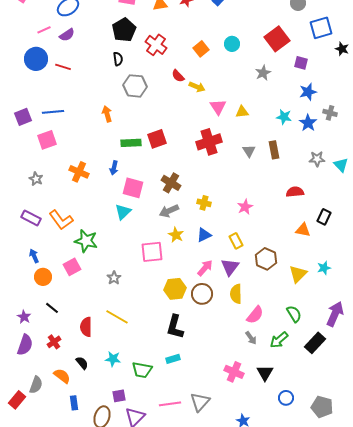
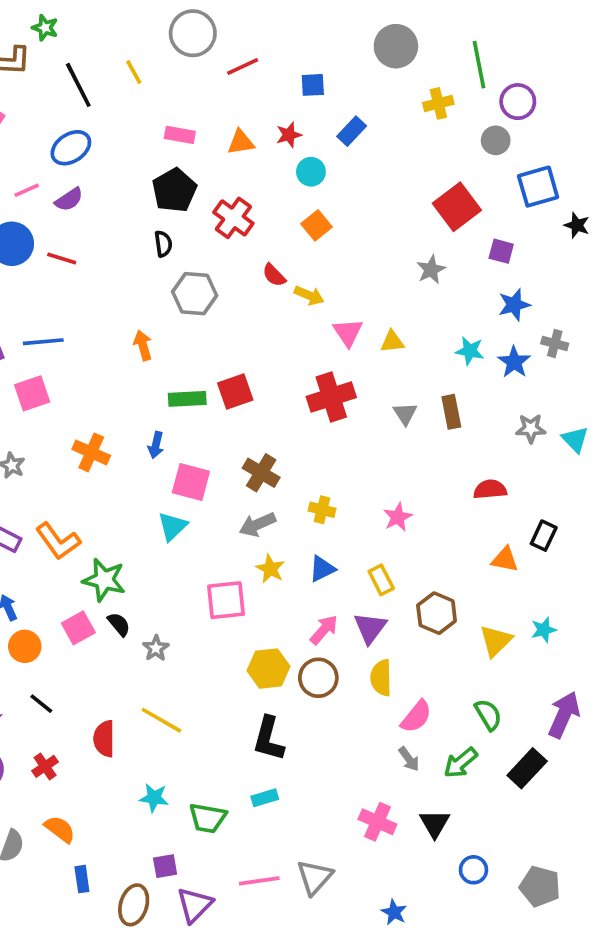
cyan circle: (232, 44) -> (311, 172), moved
black semicircle: (82, 363) -> (119, 624), moved

